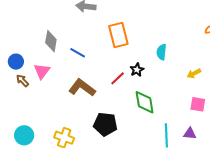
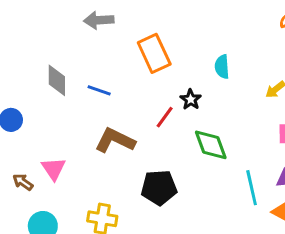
pink triangle: (42, 71) -> (54, 169), moved
brown arrow: (22, 81) -> (23, 182), moved

